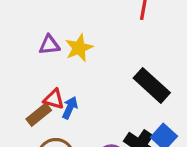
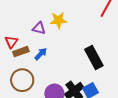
purple triangle: (49, 45) -> (39, 28), moved
red triangle: (54, 99) -> (11, 42), moved, turned 32

